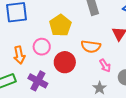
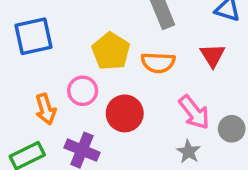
orange semicircle: (91, 46) -> (158, 63), moved
pink arrow: (105, 66) -> (194, 112), size x1.5

